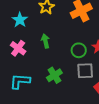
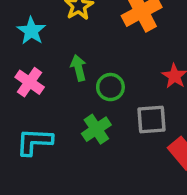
green circle: (79, 50) -> (110, 87), moved

